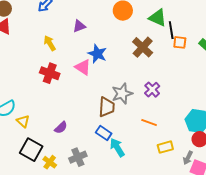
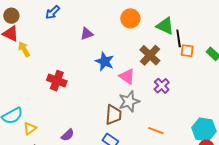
yellow arrow: (50, 43) -> (24, 49), moved
pink triangle: (83, 67) -> (127, 76), moved
purple cross: (152, 90) -> (162, 86), moved
yellow triangle: (23, 121) -> (30, 129), turned 40

